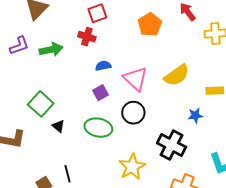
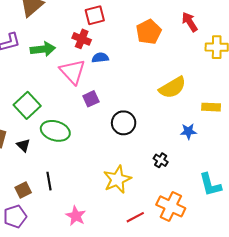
blue semicircle: (103, 66) -> (100, 58), moved
pink triangle: (135, 79) -> (73, 72), moved
black triangle: (58, 126) -> (23, 145), moved
green ellipse: (98, 128) -> (55, 131), moved
black cross: (171, 145) -> (161, 160), size x0.5

